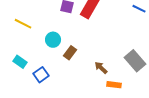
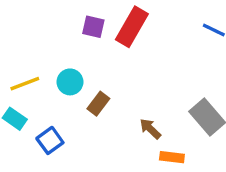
yellow line: (23, 24) -> (25, 84), moved, turned -48

